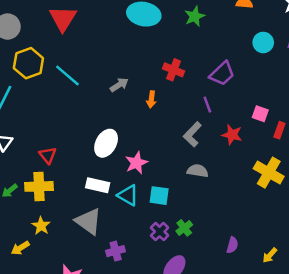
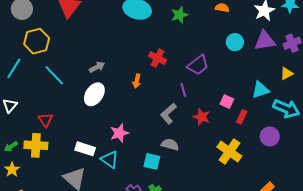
cyan line: (67, 76) -> (54, 75), moved
gray arrow: (119, 85) -> (97, 67), moved
white ellipse: (106, 143) -> (94, 94), moved
cyan square: (159, 196) -> (152, 161), moved
yellow star: (41, 226) -> (12, 170), moved

